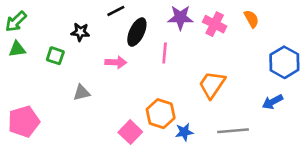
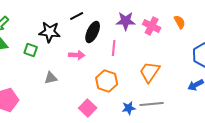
black star: (80, 32) -> (50, 32), size x1.5
orange hexagon: (161, 114) -> (107, 81), moved
gray line: (233, 131) -> (152, 104), moved

